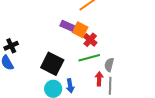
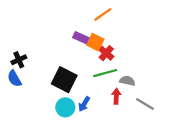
gray semicircle: (109, 65) -> (127, 81), turned 88
blue arrow: (70, 86) -> (84, 104), turned 40
gray line: (110, 86) -> (145, 104), moved, turned -60

